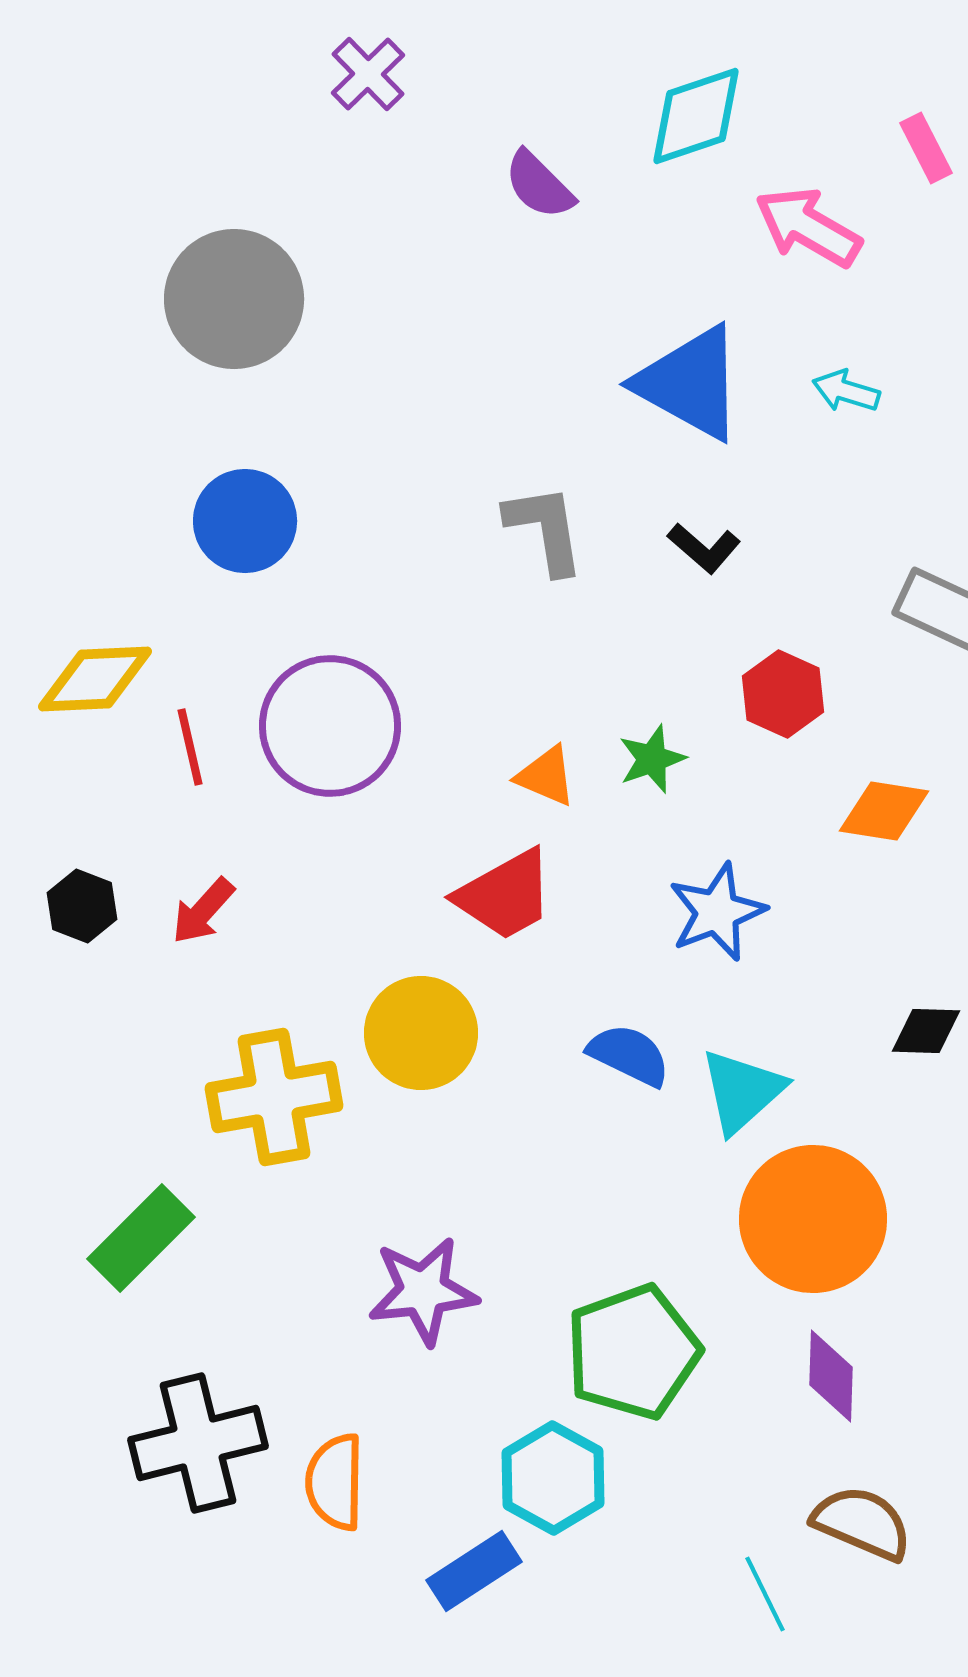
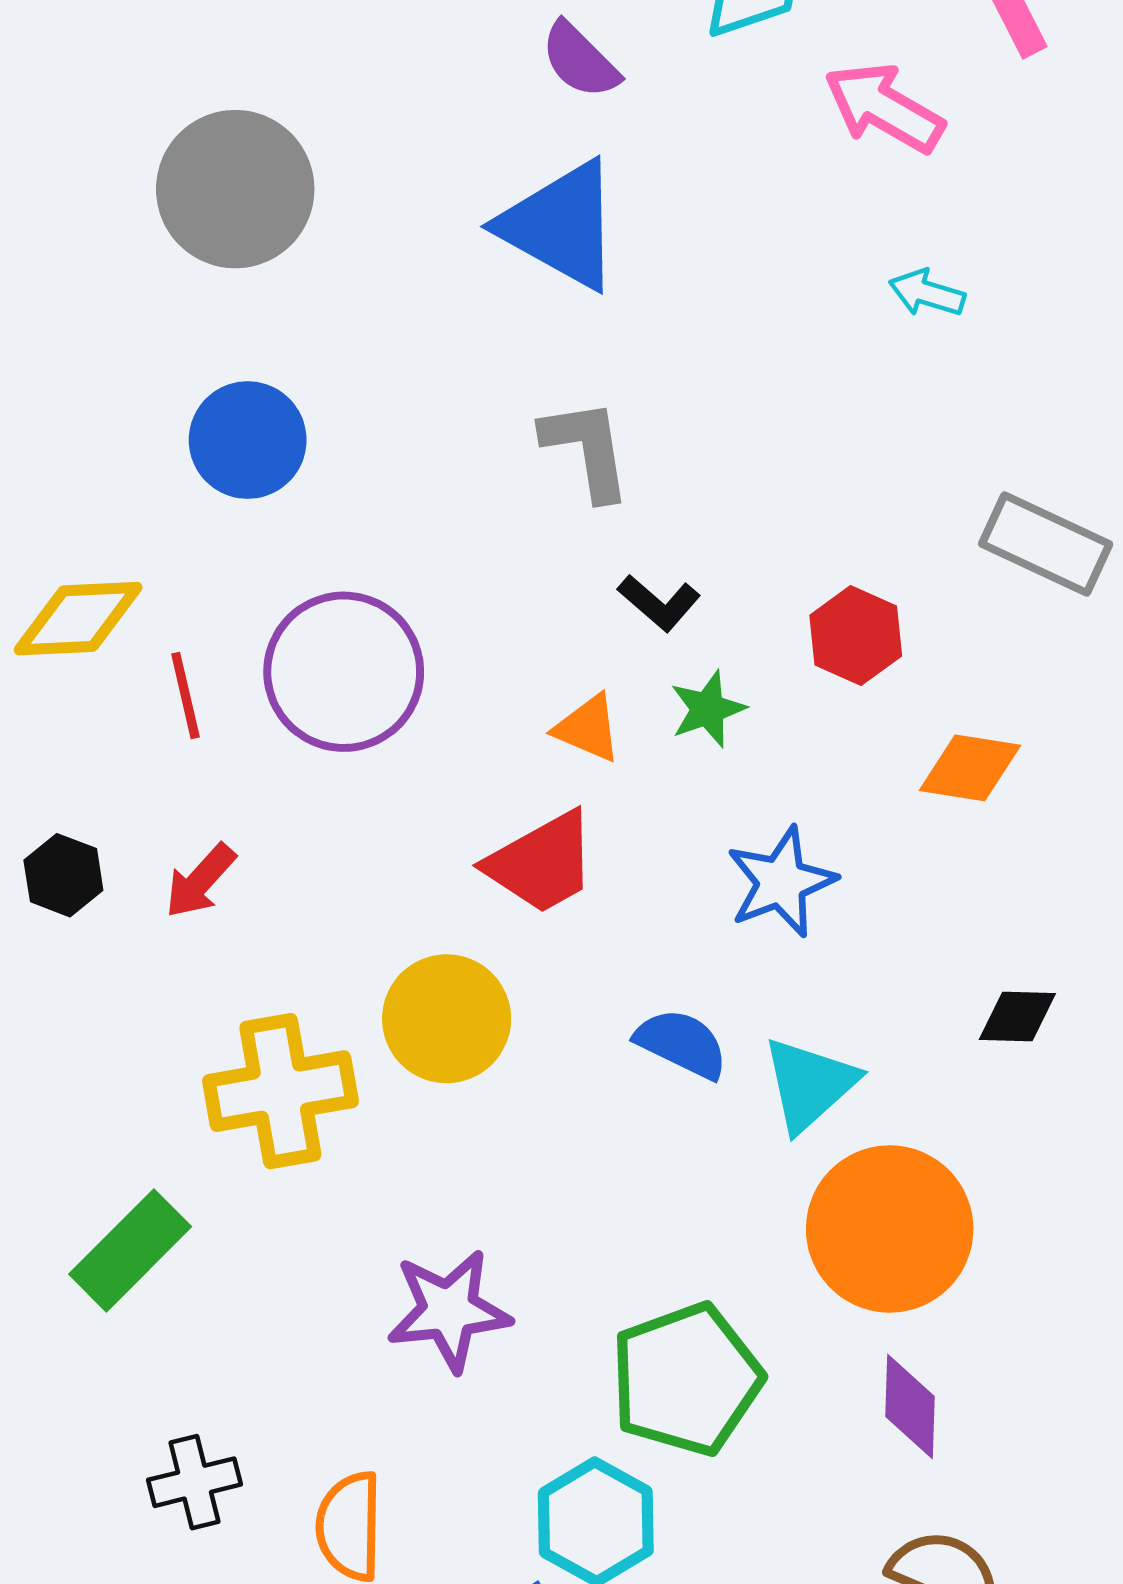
blue triangle: (690, 383) -> (561, 225), moved
black L-shape: (704, 548) -> (659, 603), moved
black cross: (198, 1443) -> (195, 1482), size x0.6

